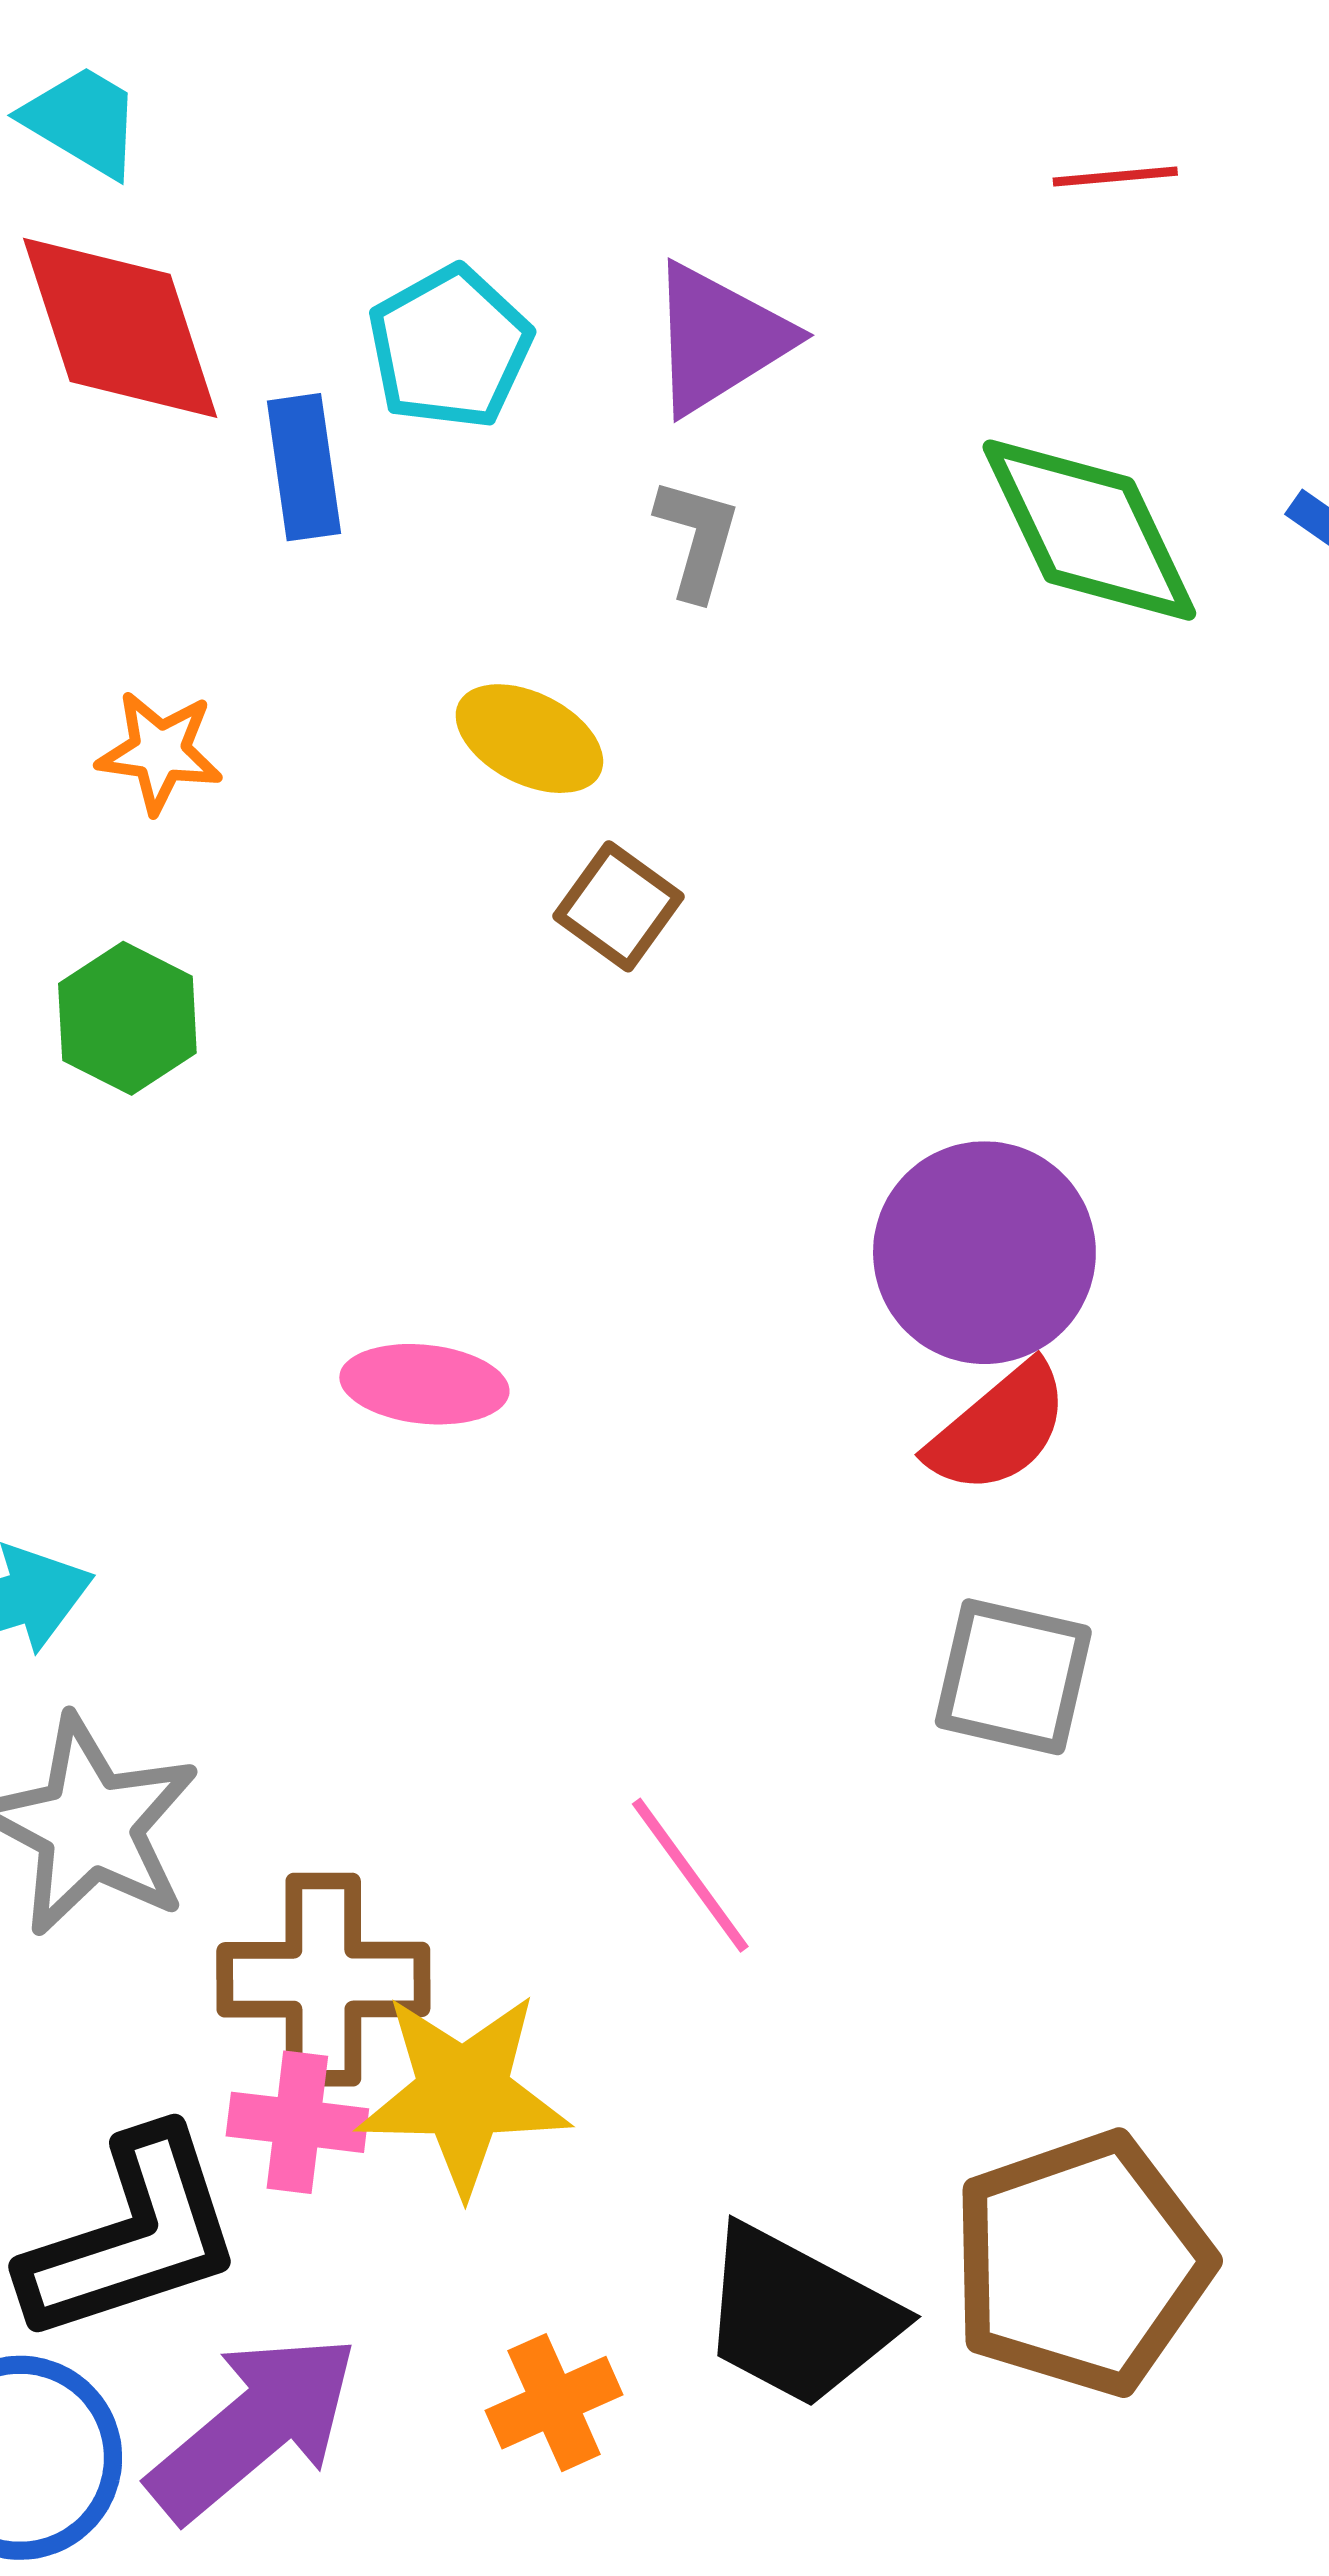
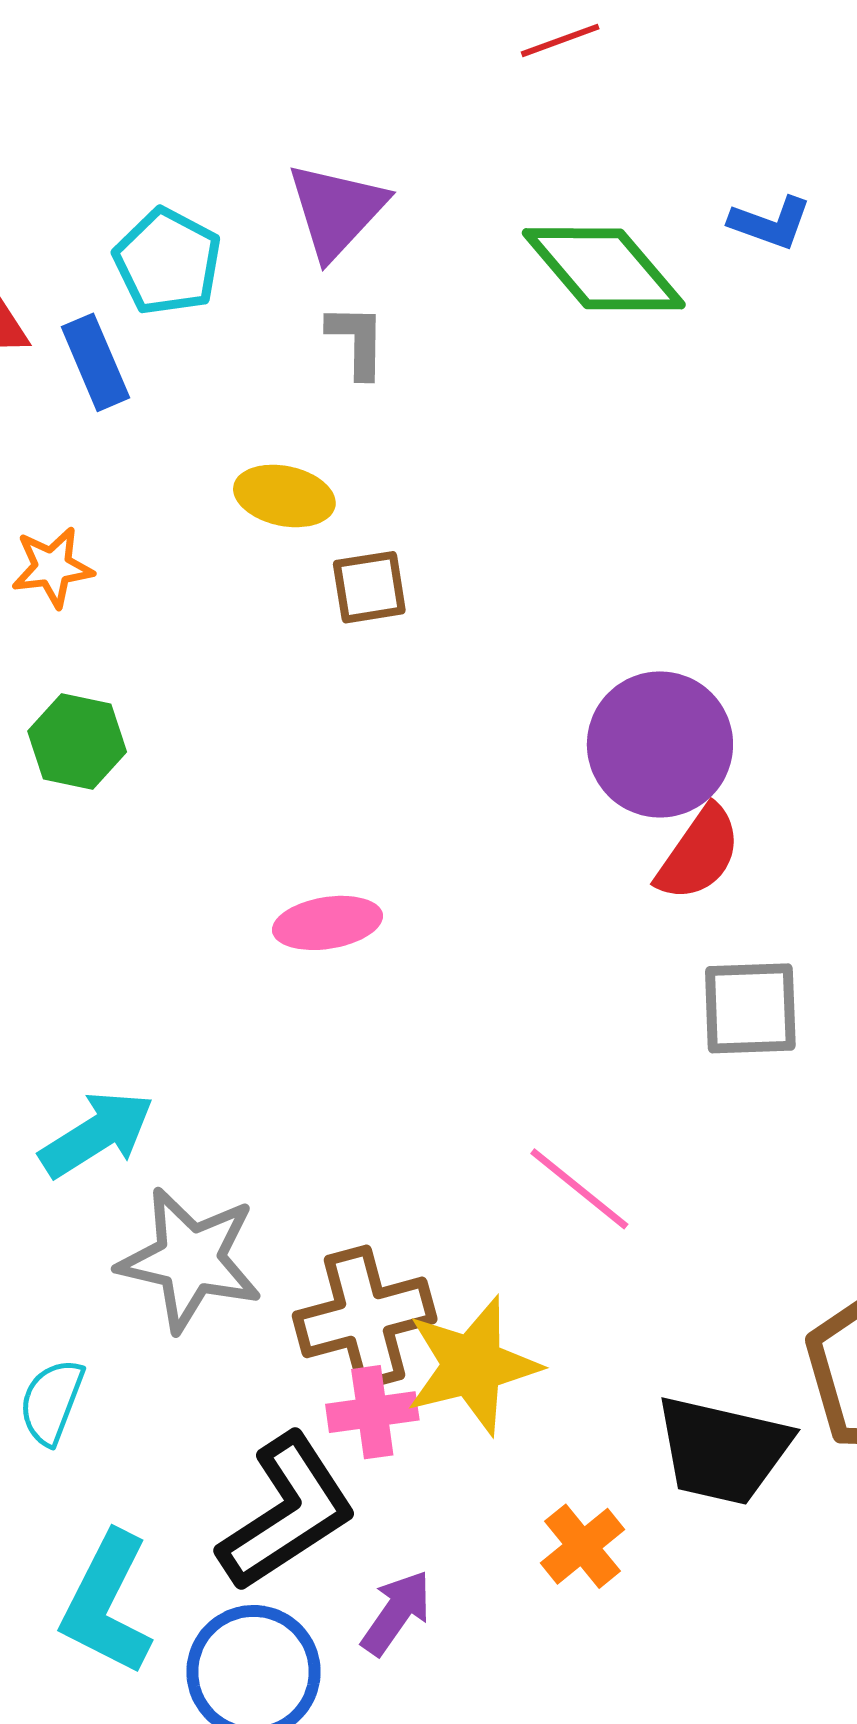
brown square: (618, 906) -> (369, 587), turned -30
purple arrow: (254, 2427) -> (396, 1613), size x0.6

